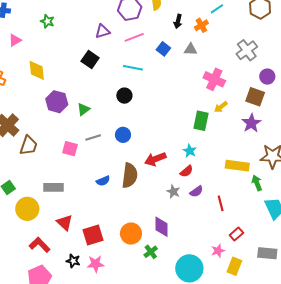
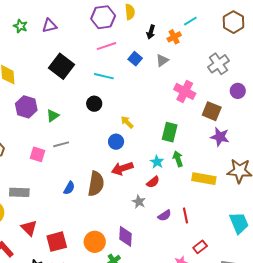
purple triangle: (103, 31) -> (49, 26), moved
gray triangle: (191, 49) -> (162, 60), turned -40
black square: (90, 60) -> (61, 66), size x1.4
brown square: (255, 97) -> (212, 111), moved
yellow arrow: (221, 107) -> (127, 122), moved, turned 80
purple star: (251, 123) -> (220, 137), turned -30
blue circle: (123, 135) -> (116, 142), moved
blue semicircle: (103, 181) -> (69, 188), turned -40
green arrow: (257, 183) -> (178, 159), moved
purple semicircle: (196, 191) -> (165, 215), moved

